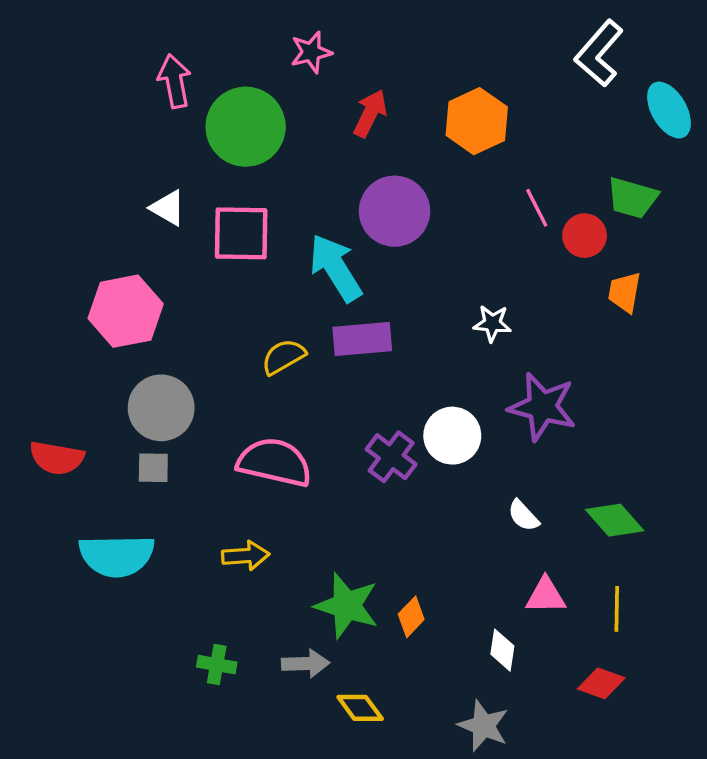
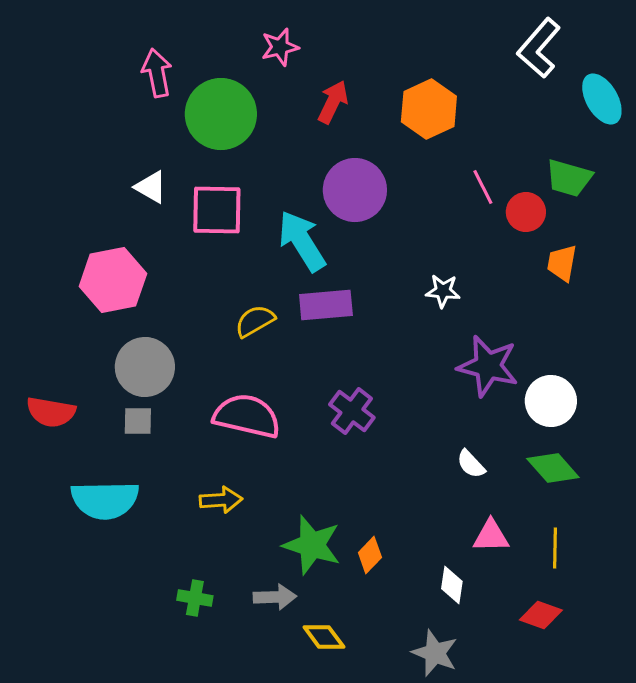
white circle: (452, 436) -> (551, 401), moved

